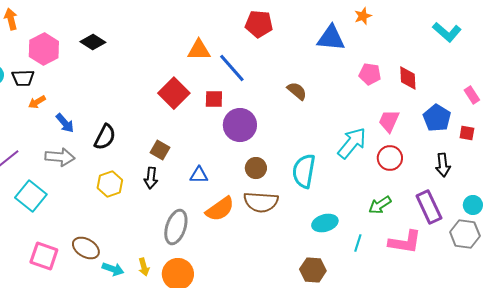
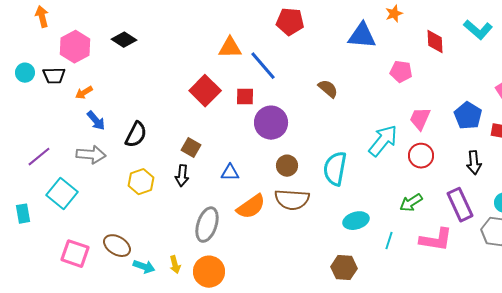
red diamond: (408, 78) -> (435, 42), moved
orange arrow: (37, 102) -> (84, 93), moved

